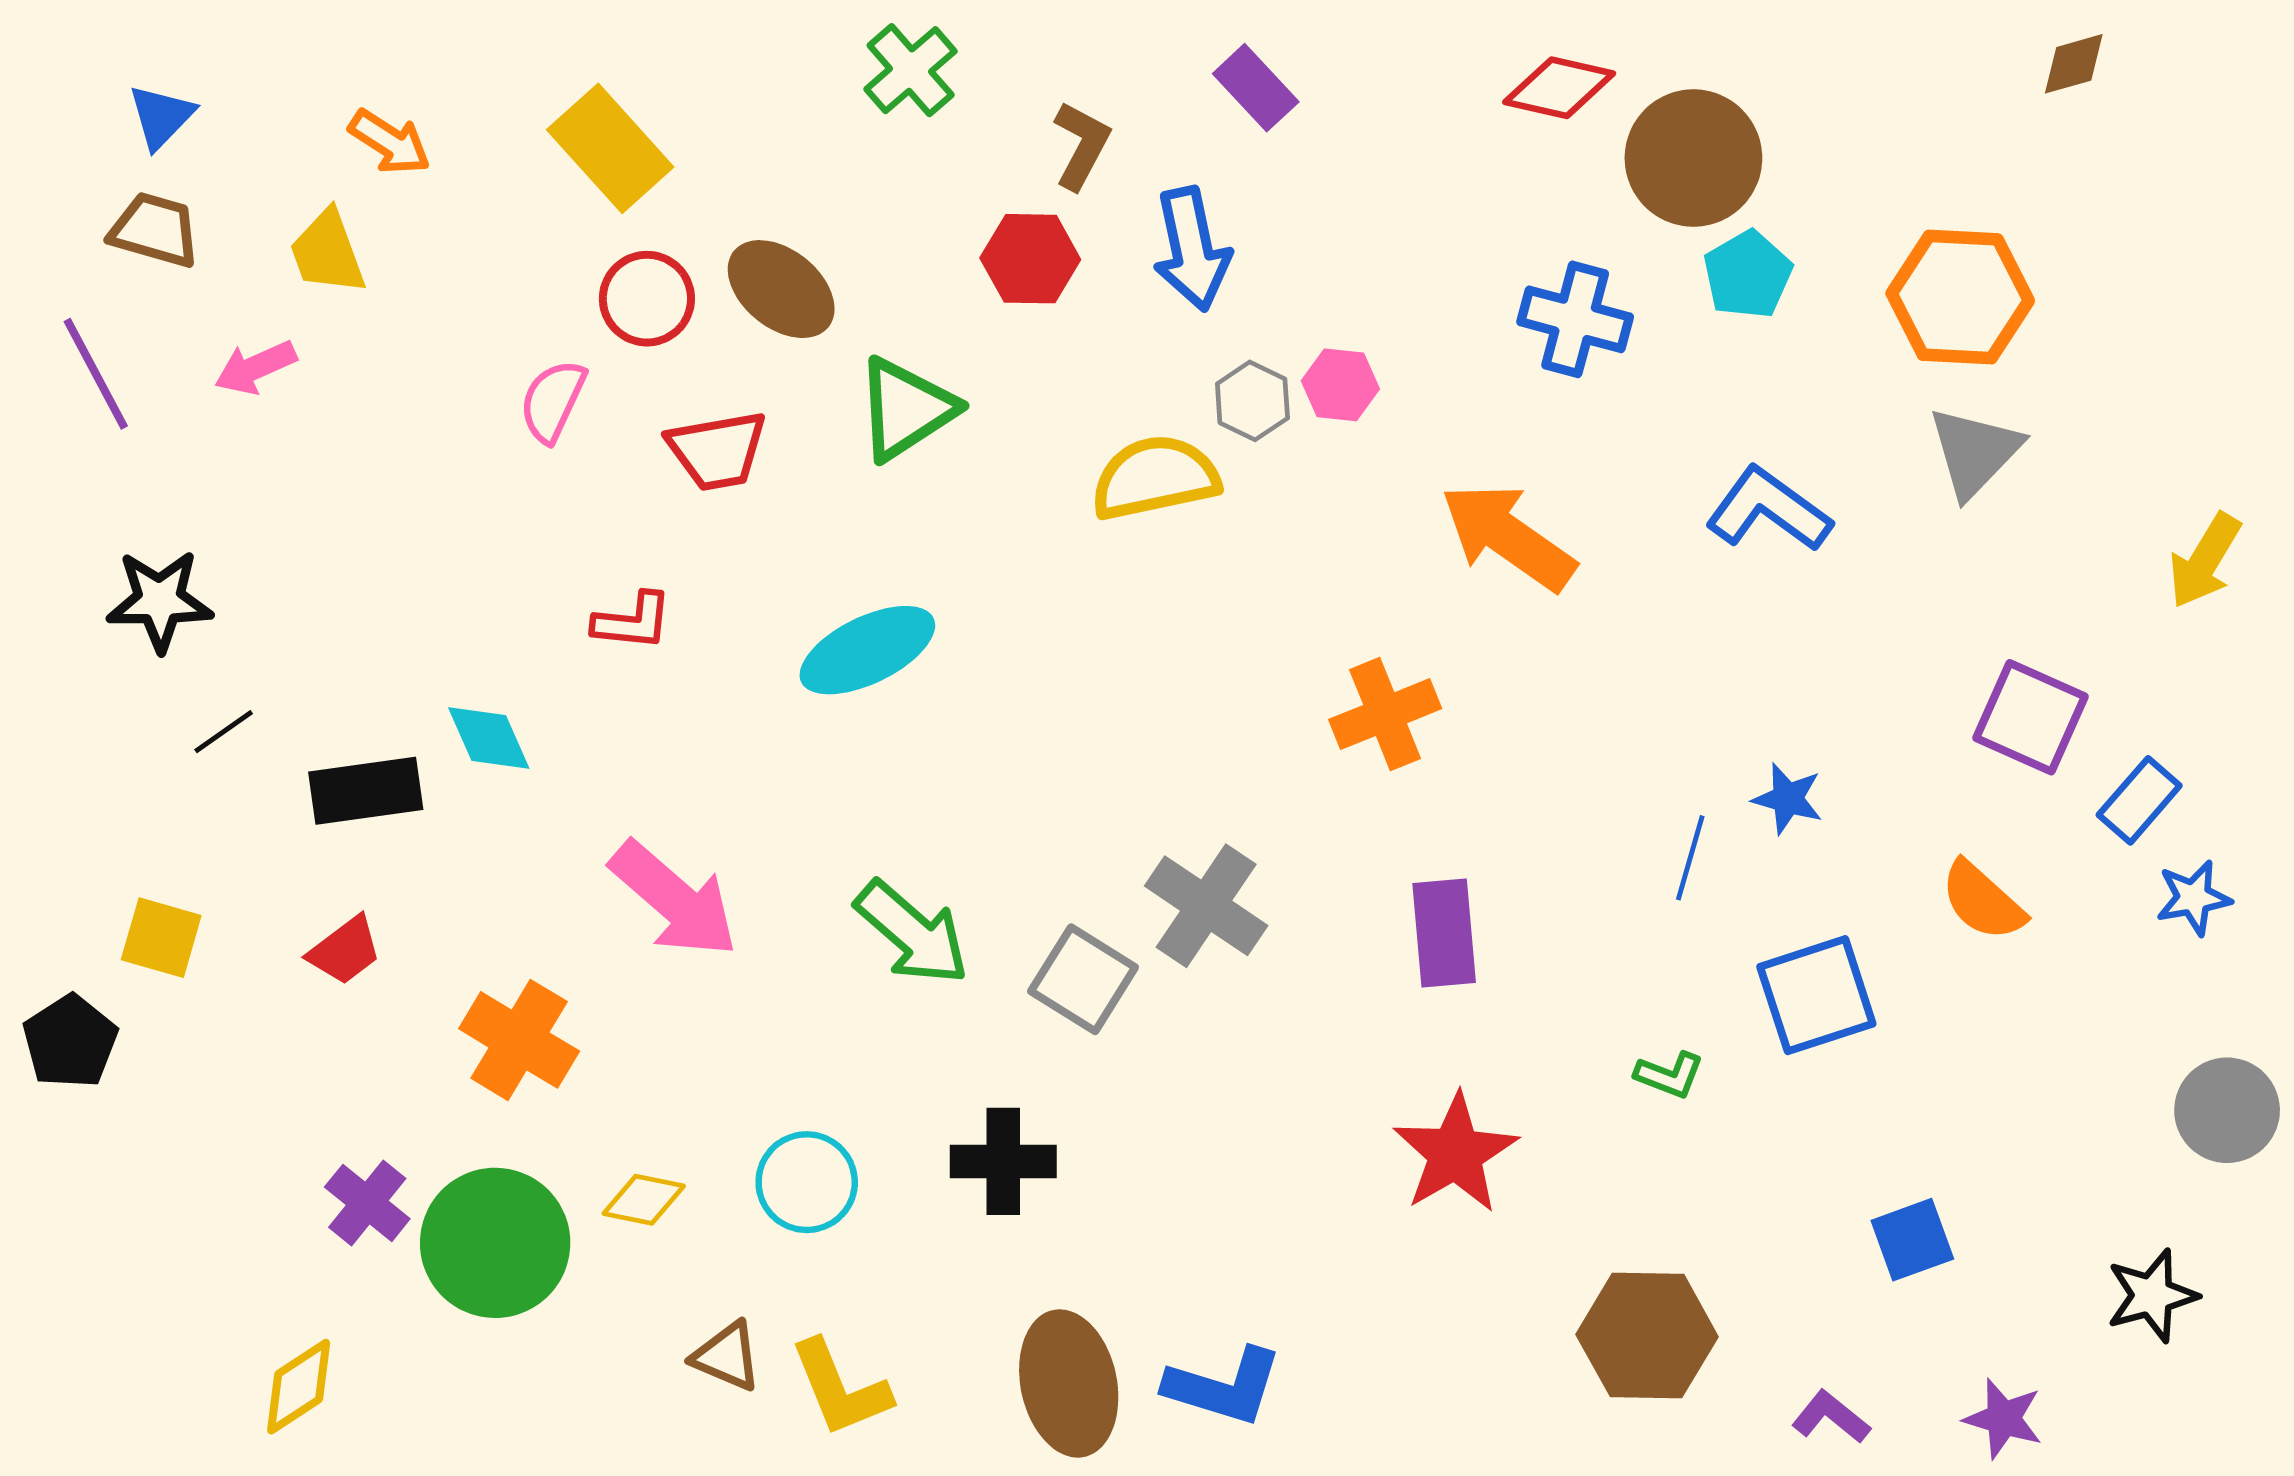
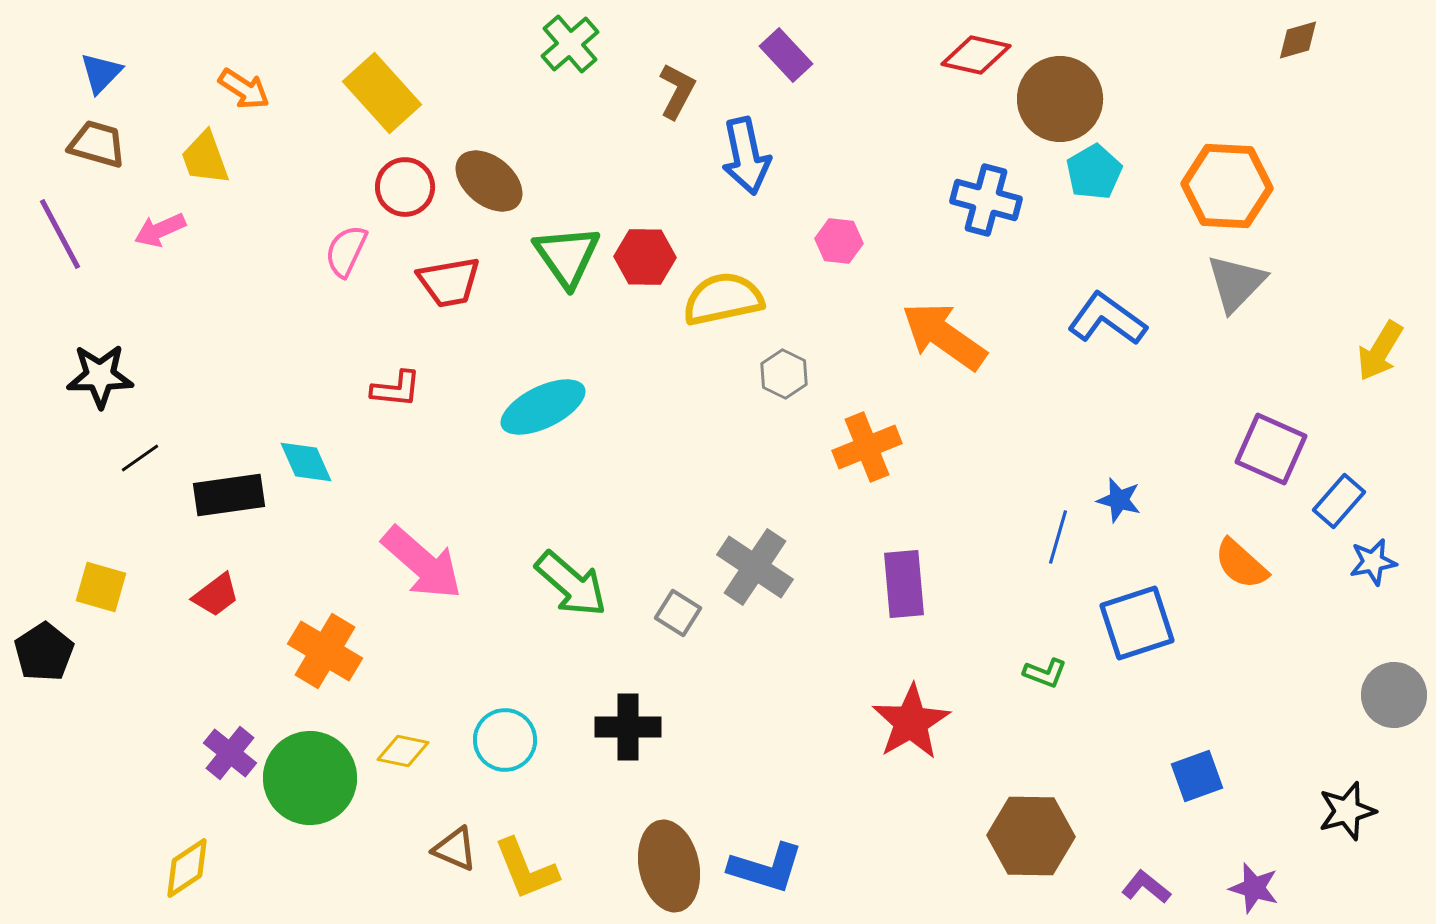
red hexagon: (1030, 259) -> (645, 257), moved
gray hexagon: (1252, 401) -> (784, 374), moved
green triangle: (906, 409) -> (567, 256), turned -32
gray square: (1083, 979) -> (678, 613), size x0.7

